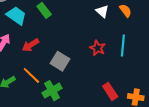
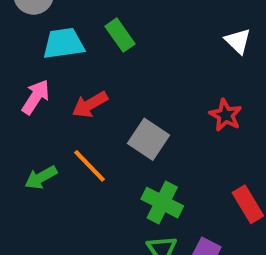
cyan trapezoid: (16, 16) -> (64, 44), turned -45
green cross: (52, 91) -> (162, 203), moved, turned -36

